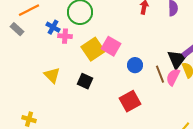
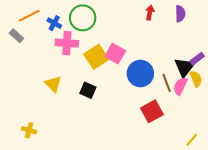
blue cross: (53, 27) -> (54, 23), moved
pink cross: (65, 36) -> (67, 43), size x1.5
blue circle: (135, 65) -> (140, 73), size x1.6
red square: (130, 101) -> (152, 111), moved

